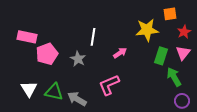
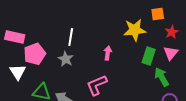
white line: (93, 37) -> (71, 37), moved
pink arrow: (120, 53) -> (108, 53), turned -48
white triangle: (29, 89) -> (18, 72), moved

